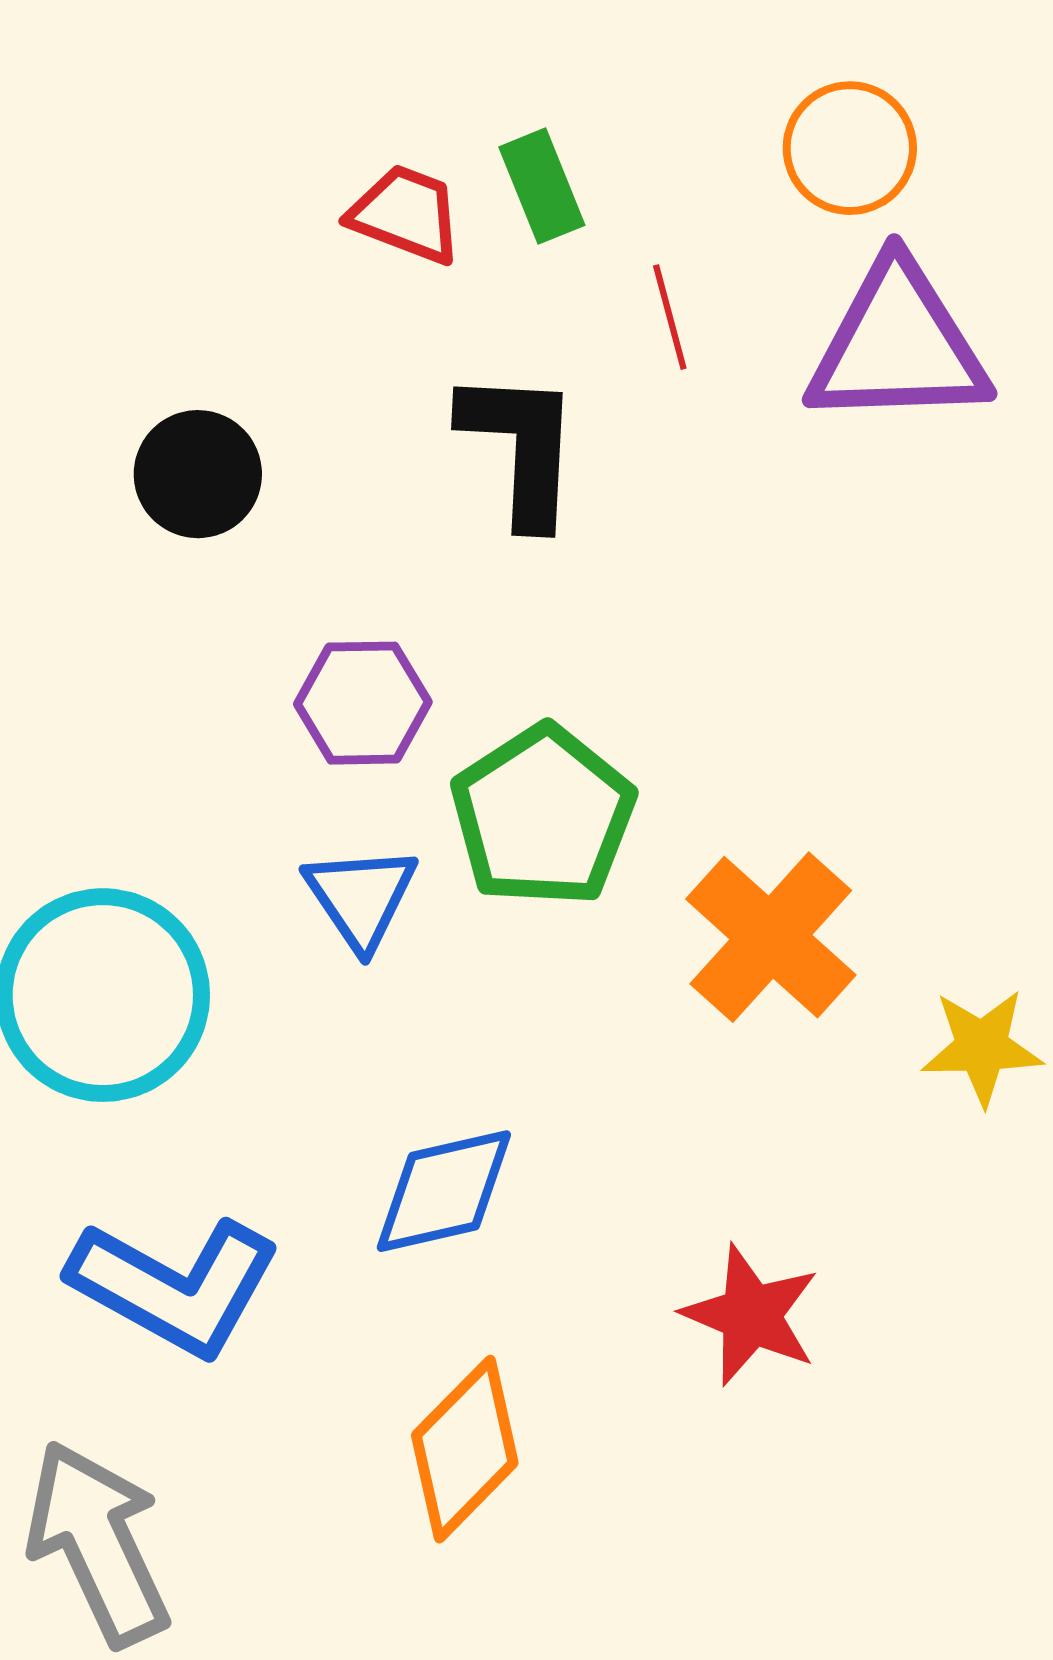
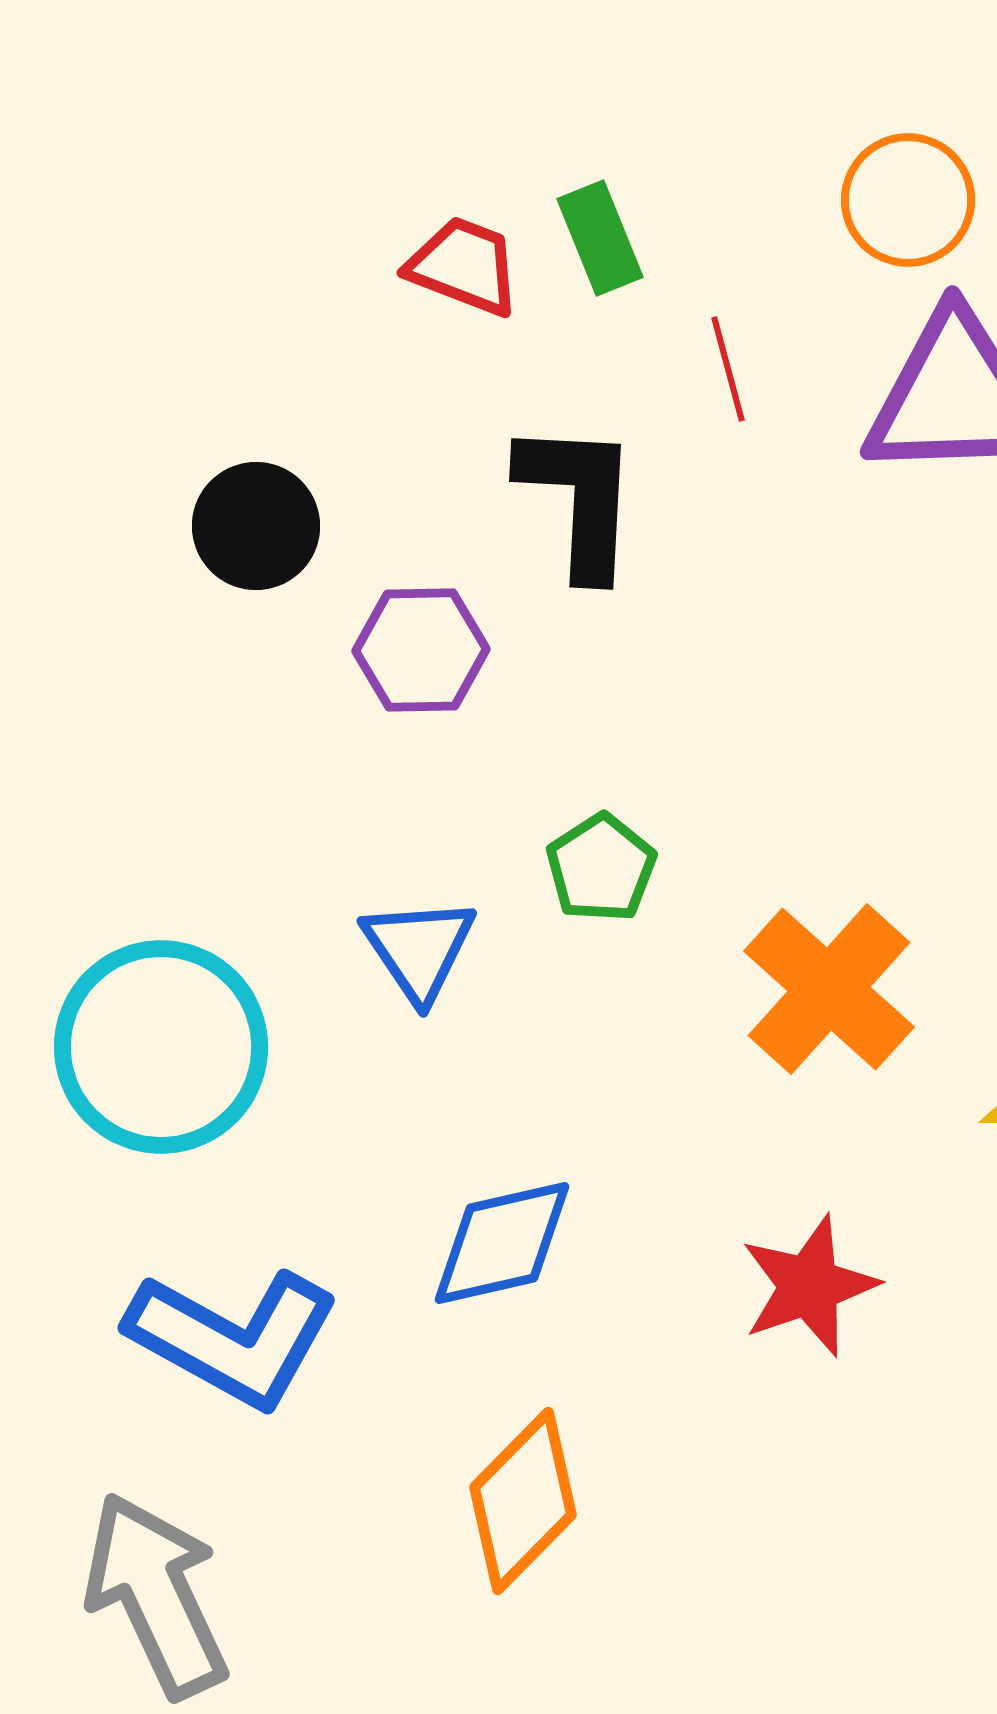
purple hexagon: (363, 703) -> (421, 650), moved
green pentagon: (543, 816) -> (601, 868), size x0.6
red star: (751, 1315) -> (809, 1286), moved, turned 30

